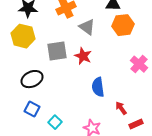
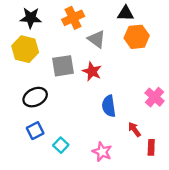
pink cross: (139, 64) -> (155, 97), moved
blue square: (32, 109) -> (35, 131), turned 35
red rectangle: (136, 124) -> (151, 147), turned -64

